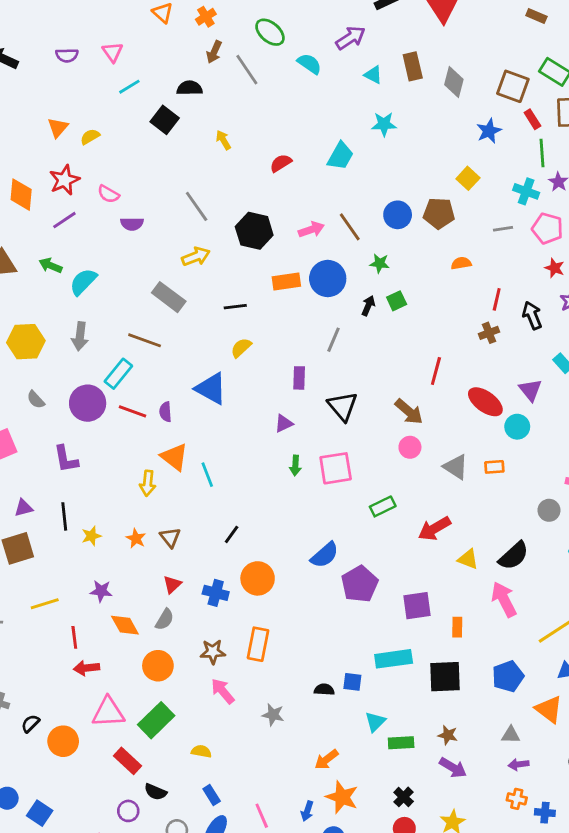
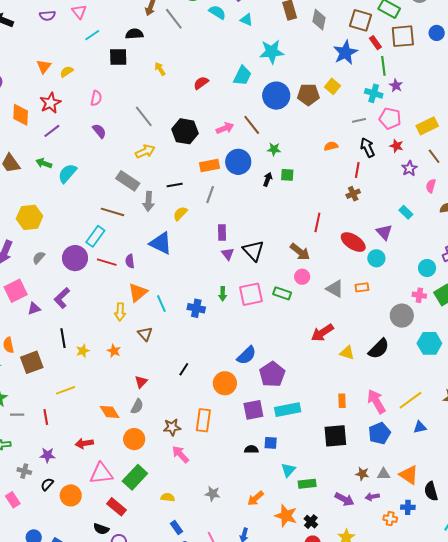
cyan triangle: (373, 75) -> (246, 20), moved
black square: (165, 120) -> (118, 57), turned -36
cyan star: (384, 124) -> (272, 52), size x1.4
blue star: (489, 131) -> (345, 53), size x1.4
pink semicircle: (108, 194) -> (96, 98), moved, turned -105
brown pentagon: (439, 213) -> (308, 95), moved
blue circle: (398, 215) -> (276, 96), moved, size x1.4
purple semicircle: (132, 224) -> (99, 131), turned -126
green square: (397, 301) -> (287, 175), turned 32
black arrow: (532, 315) -> (367, 148), moved
gray arrow: (80, 336) -> (148, 201), moved
gray line: (334, 340) -> (210, 195), moved
gray semicircle: (36, 400) -> (39, 258), turned 88
purple triangle: (284, 423) -> (228, 254), moved, turned -40
orange triangle: (174, 457) -> (138, 292), turned 45
purple L-shape: (66, 459) -> (62, 298), turned 60
green rectangle: (383, 506) -> (282, 293), moved, turned 48
purple triangle: (24, 508) -> (34, 309), moved
gray circle: (549, 510) -> (402, 316), size x1.5
black line: (232, 534) -> (184, 369), moved
brown triangle: (170, 537) -> (145, 334), moved
orange circle: (258, 578) -> (225, 383), moved
purple star: (101, 591) -> (47, 455), moved
blue cross: (216, 593) -> (196, 308), moved
pink arrow: (504, 599) -> (376, 401), moved
yellow line: (45, 604) -> (66, 390), moved
purple square: (417, 606) -> (253, 410), moved
red line: (74, 637) -> (46, 417), moved
cyan rectangle: (394, 659) -> (288, 410), moved
orange triangle: (549, 709) -> (409, 475), moved
gray star: (273, 715) -> (213, 494), moved
brown star: (448, 735) -> (362, 474), moved
purple arrow: (519, 764) -> (372, 497), moved
black semicircle: (156, 792) -> (101, 529), moved
orange star: (342, 797) -> (286, 516), moved
blue cross: (545, 813) -> (408, 507), moved

